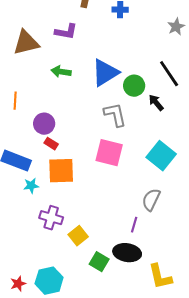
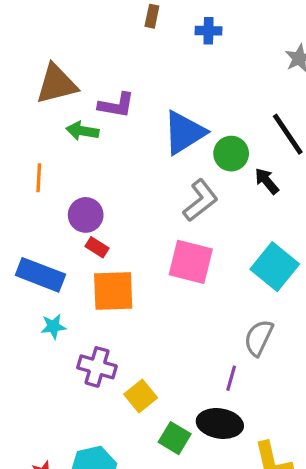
purple L-shape: (66, 32) -> (116, 105), moved
green arrow: (61, 72) -> (82, 131), moved
gray L-shape: (115, 115) -> (200, 200), turned 64
cyan star: (31, 186) -> (53, 326), moved

